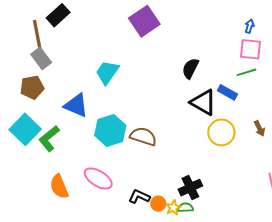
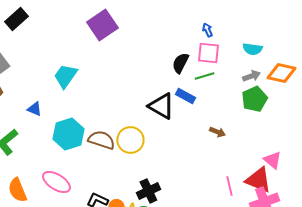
blue arrow: (249, 26) -> (207, 30), turned -40
black semicircle: (190, 68) -> (180, 63), moved
blue triangle: (76, 105) -> (34, 109), size x0.6
brown arrow: (259, 128) -> (217, 132), turned -42
yellow circle: (221, 132) -> (130, 140), moved

